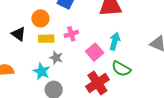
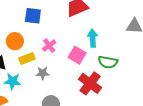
cyan star: (42, 71) -> (12, 81), moved

